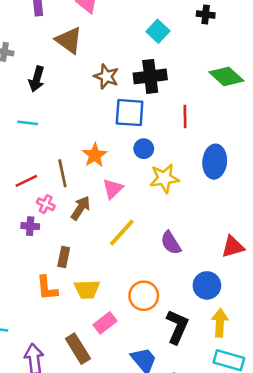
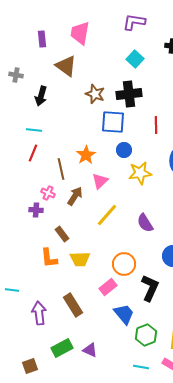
red line: (26, 181) -> (33, 153), moved, turned -42
brown rectangle: (64, 257) -> (62, 234), turned -49
pink rectangle: (105, 323) -> (108, 287), moved

